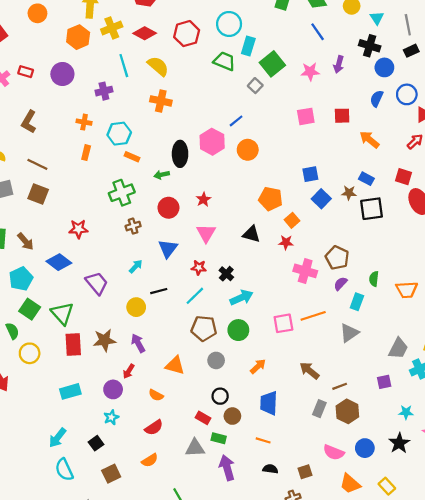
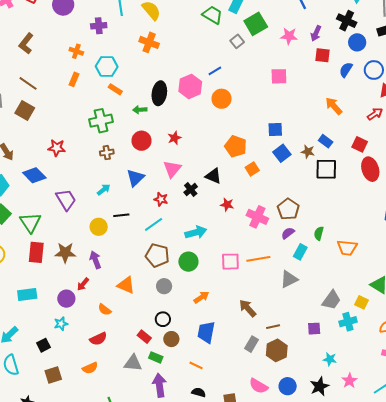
red square: (342, 116) -> (322, 55), moved
red star: (286, 242) -> (227, 205), moved
black cross: (226, 274) -> (191, 190), moved

